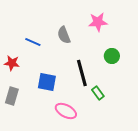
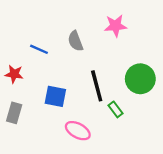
green circle: (112, 56) -> (140, 79), moved, size x1.6

